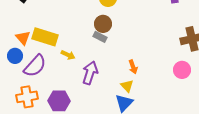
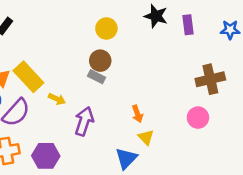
yellow rectangle: (45, 37) -> (28, 77), turned 30
yellow triangle: (127, 86) -> (146, 137), moved

